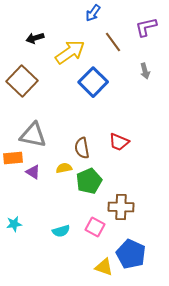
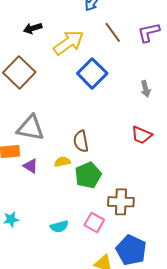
purple L-shape: (146, 27) -> (149, 32), moved
gray arrow: (145, 71) -> (146, 89), moved
red trapezoid: (119, 142) -> (141, 135), moved

